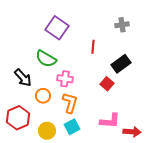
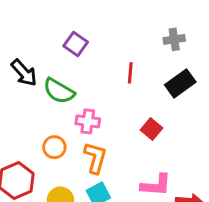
purple square: (57, 28) -> (76, 44), size x0.7
black rectangle: (121, 64) -> (180, 83), moved
black arrow: (23, 78) -> (24, 73), moved

